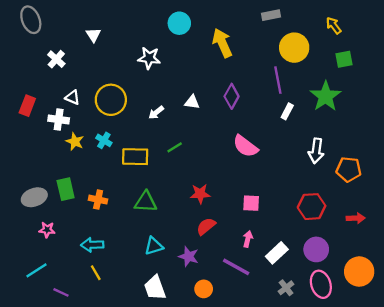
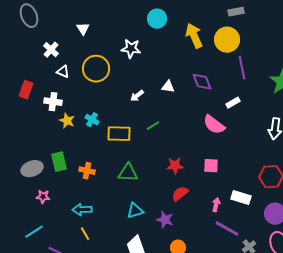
yellow circle: (294, 48) -> (227, 40), moved
purple diamond: (232, 96) -> (202, 82), turned -50
white triangle: (73, 97) -> (63, 72), moved
yellow circle: (111, 100) -> (96, 69), moved
white rectangle: (287, 111) -> (233, 103), moved, turned 32
pink square: (251, 203) -> (211, 166), moved
white rectangle: (277, 253) -> (241, 198), moved, turned 60
purple line: (236, 267) -> (227, 229), moved

